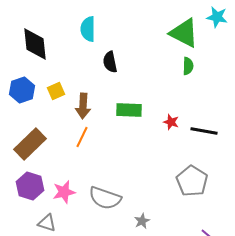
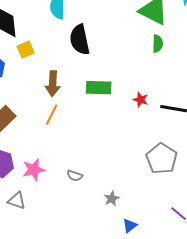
black semicircle: (110, 62) -> (80, 40), size x1.4
yellow square: (56, 91) -> (26, 50), moved
gray semicircle: (105, 198) -> (75, 176), size x0.5

